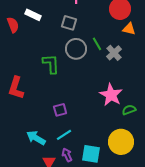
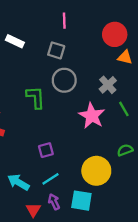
green line: (97, 44) -> (124, 109), moved
pink star: (111, 95) -> (92, 116), moved
yellow circle: (121, 142) -> (96, 171), moved

